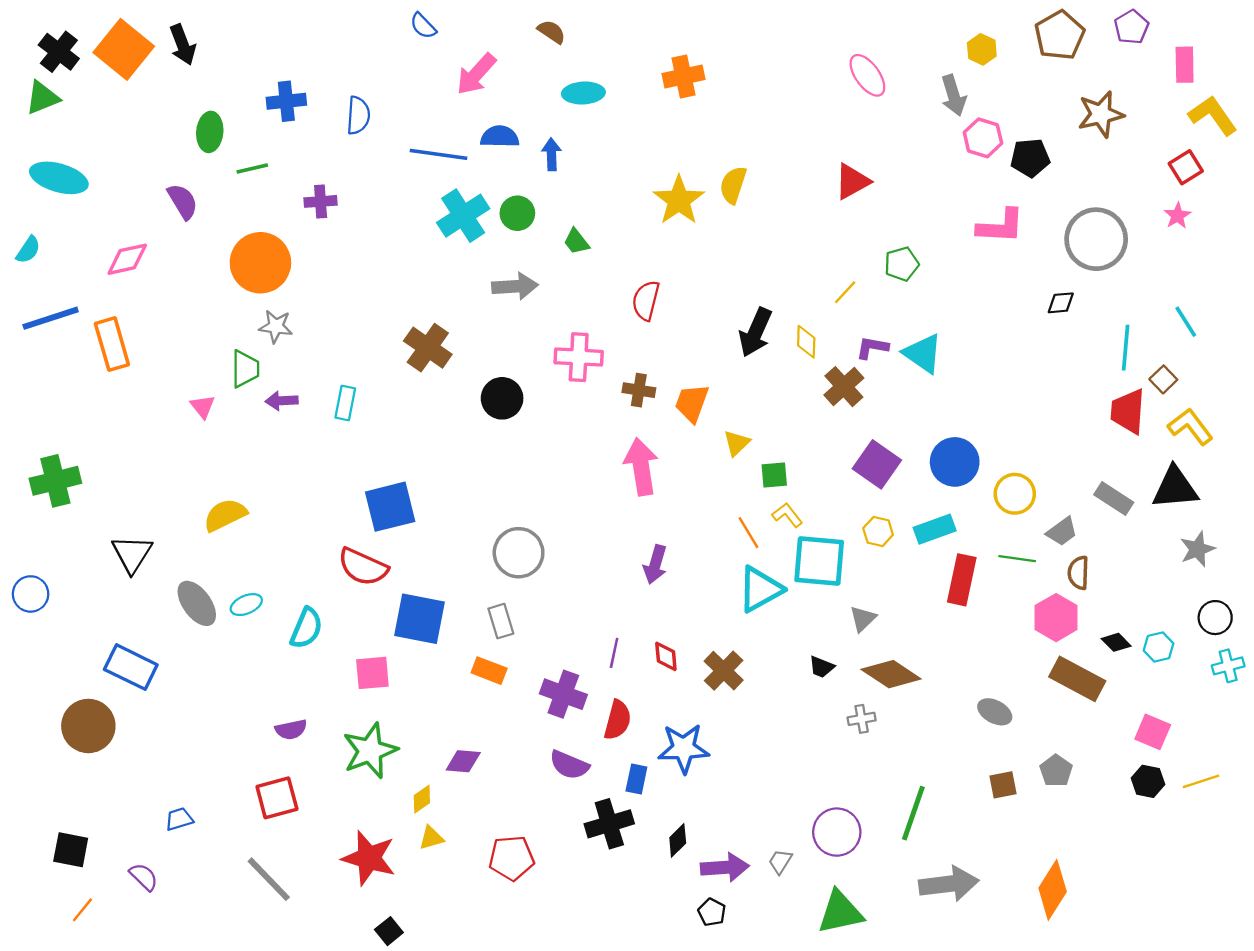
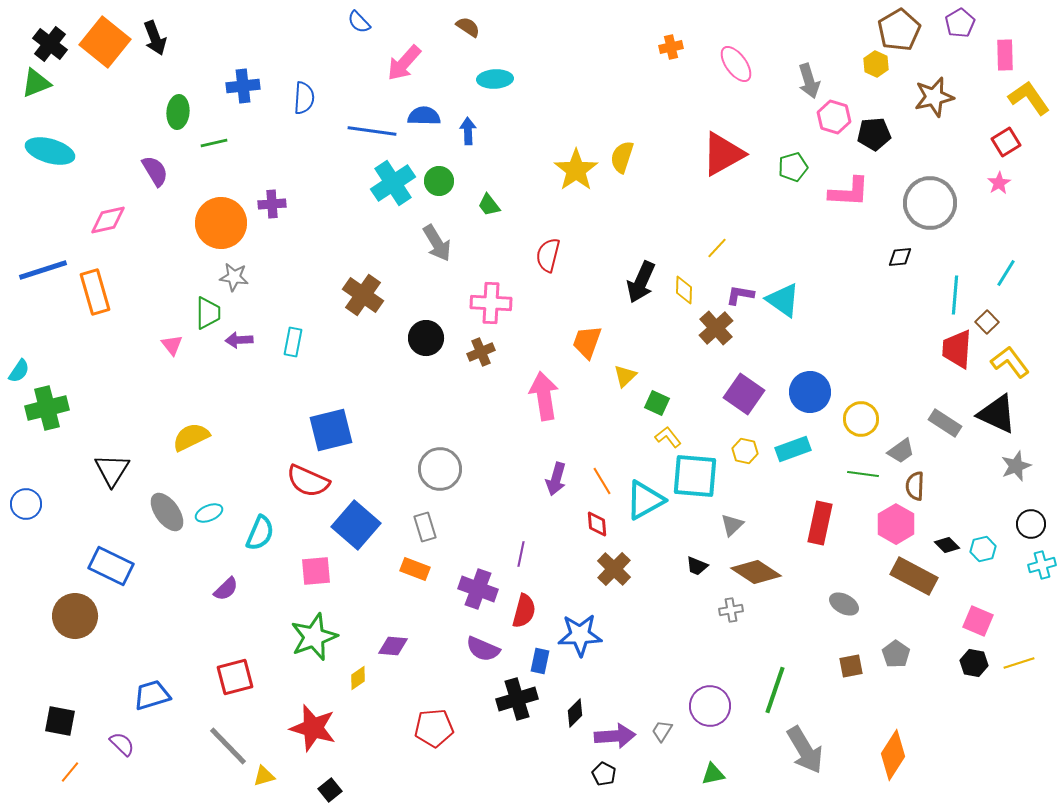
yellow hexagon: (982, 49) -> (876, 64), moved
orange cross: (684, 77) -> (671, 47), moved, size x0.7
red triangle: (852, 181) -> (723, 154), size x1.4
purple cross: (321, 201) -> (272, 204), moved
cyan semicircle: (28, 250) -> (19, 371), moved
green pentagon: (902, 264) -> (793, 167), moved
gray arrow: (515, 286) -> (437, 243), turned 63
cyan line: (1186, 322) -> (1006, 273), turned 64
brown cross: (639, 390) -> (481, 352), moved, turned -32
green square: (774, 475) -> (657, 403), turned 30
black triangle: (1175, 488) -> (997, 414), turned 30
orange line: (748, 533) -> (602, 481), moved
red rectangle: (962, 580) -> (820, 523), moved
blue square: (420, 619) -> (356, 525), turned 30
red diamond: (666, 656) -> (597, 524), moved
purple semicircle: (291, 730) -> (226, 589), moved, turned -32
blue trapezoid: (179, 819) -> (152, 695), size x1.5
yellow triangle: (431, 838) -> (264, 776), moved
gray arrow: (949, 884) -> (805, 750), turned 66
green triangle: (840, 912) -> (713, 774), size x0.6

